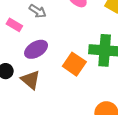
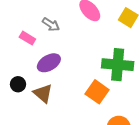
orange square: (74, 64) -> (97, 92), moved

